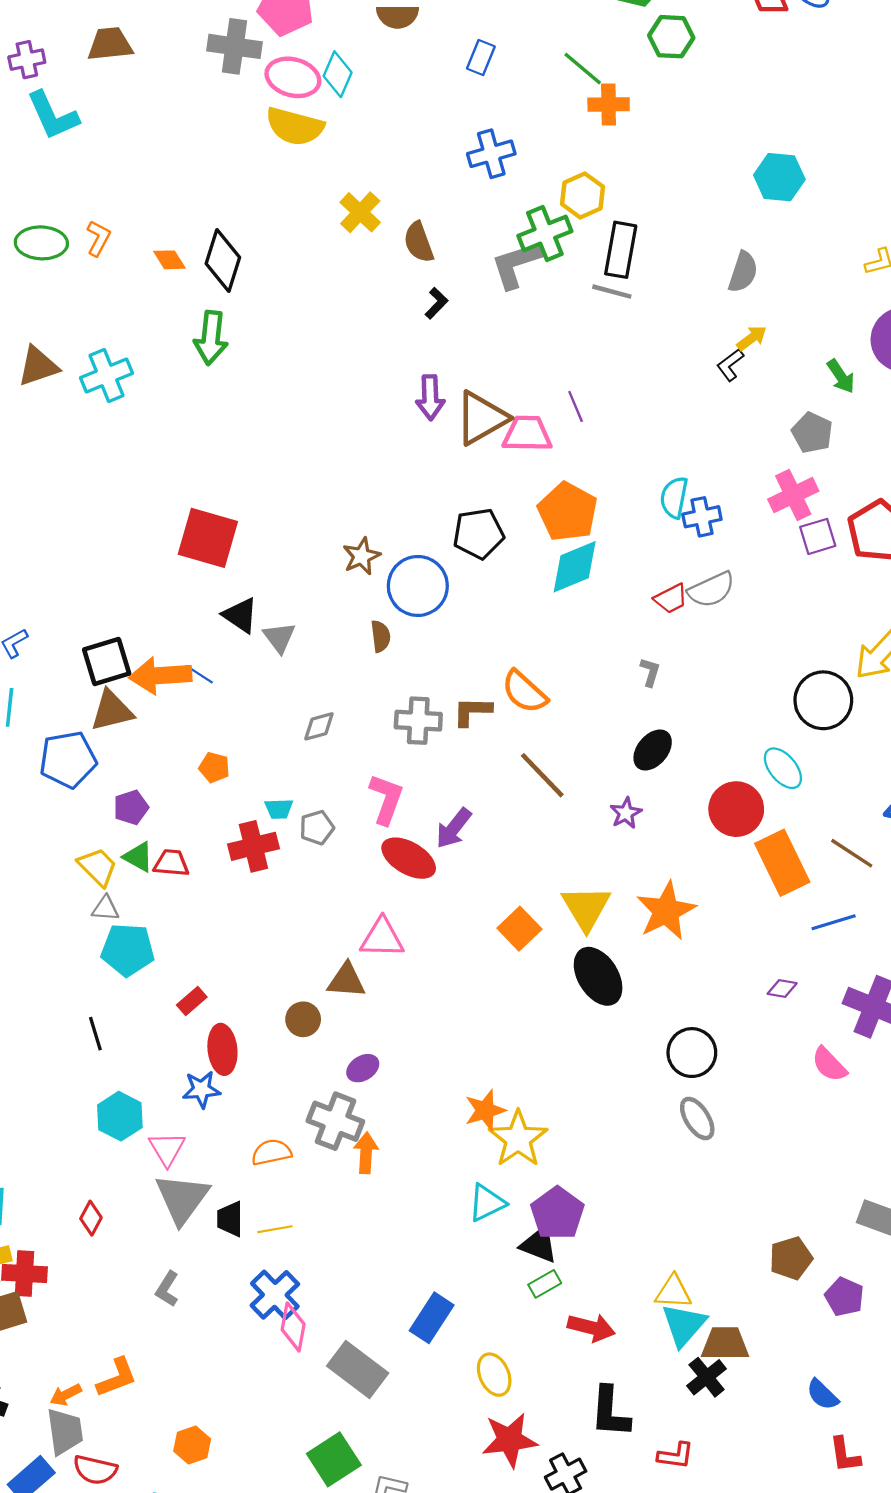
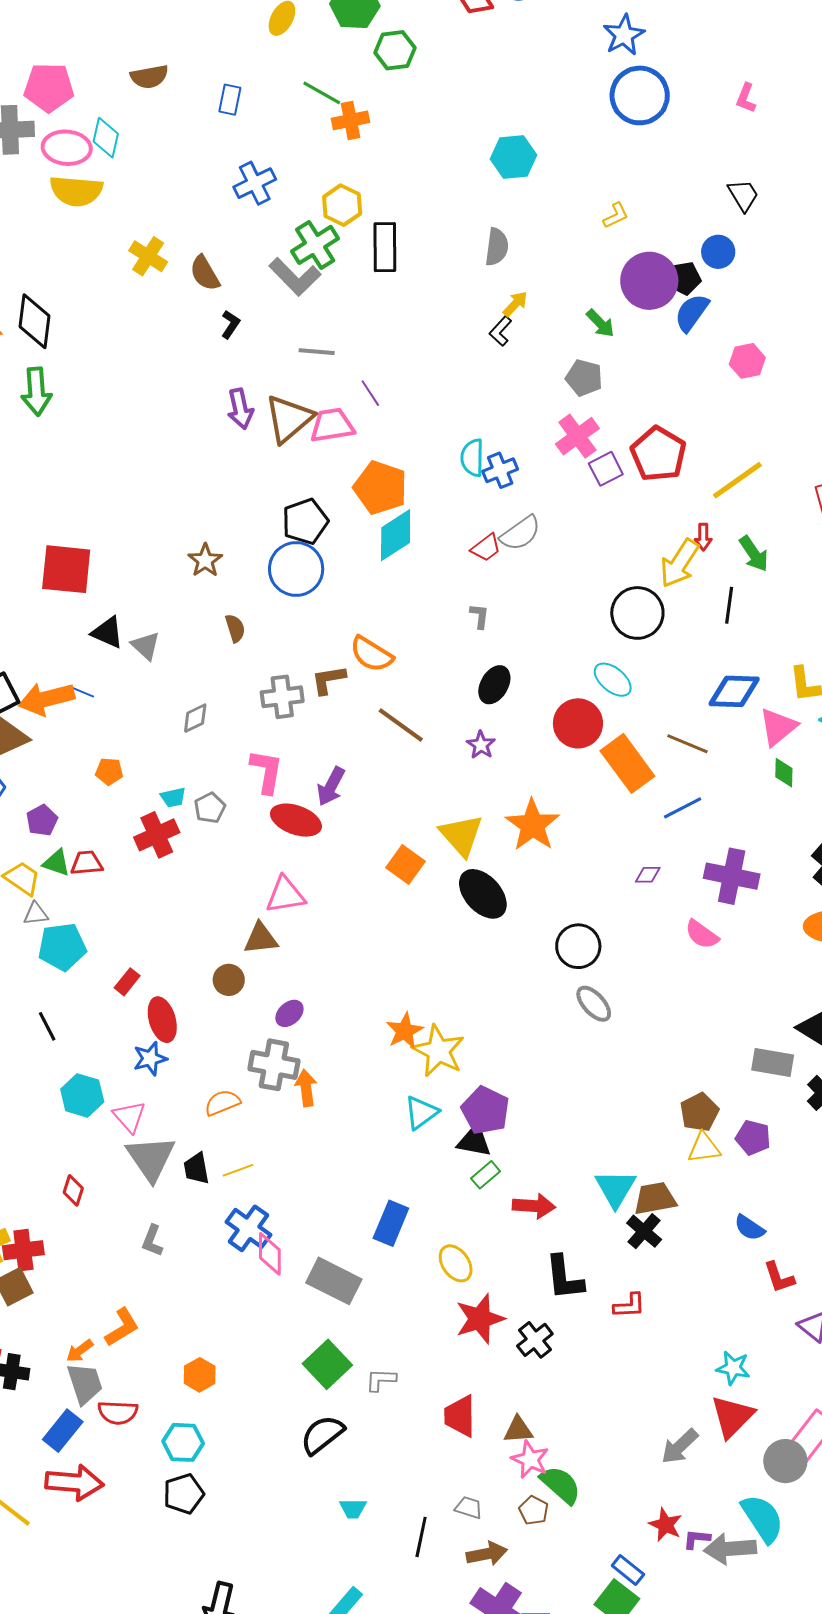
gray L-shape: (516, 264) -> (295, 277), turned -106
gray line: (612, 292) -> (317, 352), moved
blue circle: (418, 586) -> (296, 569), moved
yellow triangle: (673, 1292) -> (704, 1148), moved

